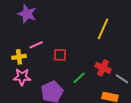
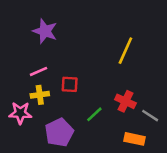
purple star: (27, 14) -> (45, 31), moved
yellow cross: (19, 57) -> (40, 95), moved

